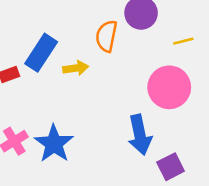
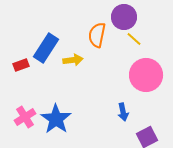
yellow line: (183, 41) -> (134, 39), moved, turned 56
blue arrow: (140, 135) -> (123, 112), size x0.6

